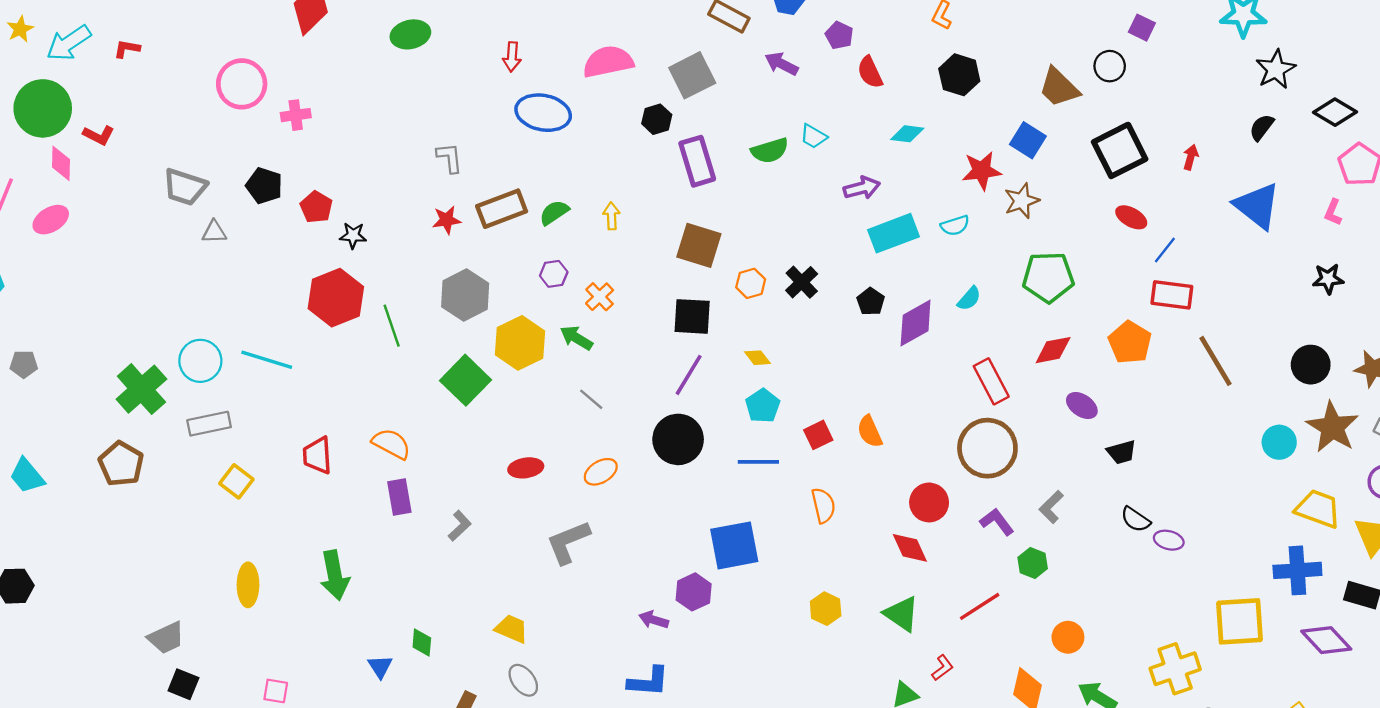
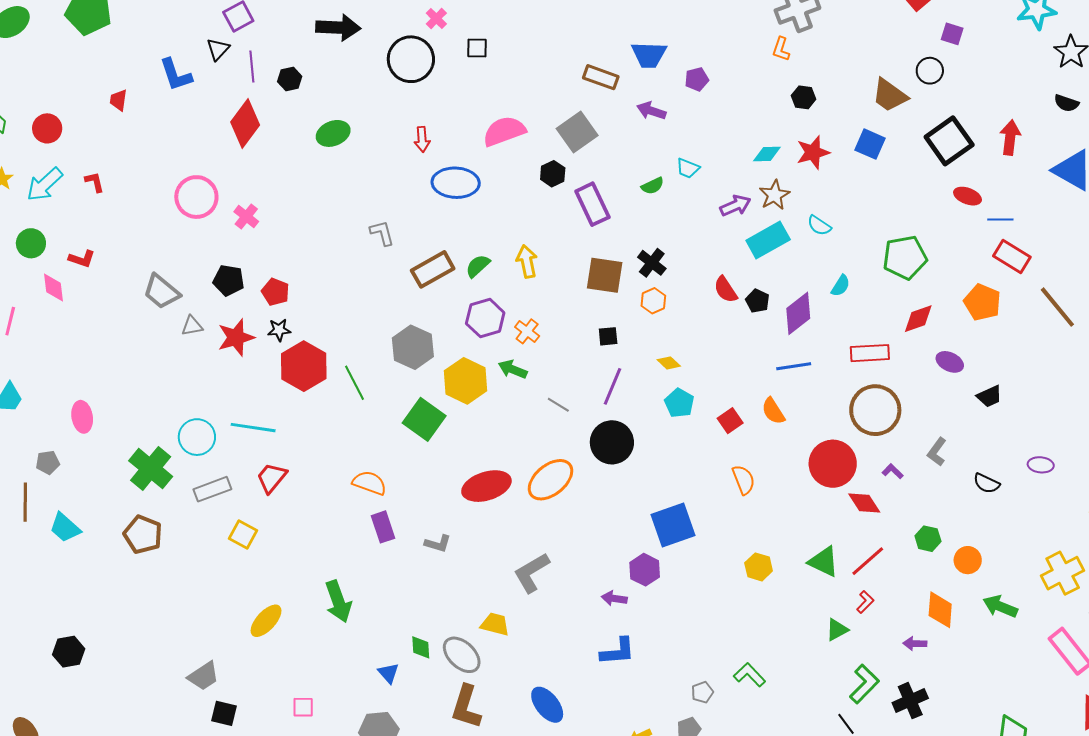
purple pentagon: (839, 35) -> (697, 79), turned -30
red L-shape: (127, 49) -> (95, 182), turned 75
red semicircle: (870, 72) -> (726, 290), moved
black hexagon: (959, 75) -> (804, 97), size x0.7
green circle: (43, 108) -> (31, 243), size x0.6
pink cross: (296, 115) -> (246, 217), turned -35
black semicircle: (1262, 127) -> (1066, 103), turned -100
green semicircle: (770, 151) -> (653, 186), size x0.7
red arrow: (1191, 157) -> (1010, 138), size x1.6
red star: (982, 171) -> (813, 152), moved
gray trapezoid: (185, 187) -> (161, 292), turned 30
brown star: (1022, 201) -> (775, 195), moved
yellow arrow: (611, 216) -> (527, 261), size x1.4
pink ellipse: (51, 220) -> (82, 417), moved, turned -60
red star: (447, 220) -> (236, 337), moved, size x1.5
cyan semicircle: (955, 225) -> (819, 226), turned 60
black star: (353, 235) -> (279, 330), moved
blue line: (1165, 250) -> (1000, 219), turned 60
purple hexagon: (554, 274) -> (485, 318), size x1.6
black cross: (802, 282) -> (652, 263), moved
red rectangle: (1172, 295) -> (1012, 257), turned 33
black square: (692, 316) -> (608, 336), size x0.6
red rectangle: (991, 381) -> (870, 353), turned -57
gray line: (591, 399) -> (558, 405), moved
red trapezoid: (317, 455) -> (272, 478), moved, turned 52
blue line: (758, 462) -> (794, 366), moved
red ellipse: (526, 468) -> (486, 486), size x1.6
orange ellipse: (601, 472) -> (551, 480), size x1.6
cyan trapezoid: (27, 476) -> (65, 528), moved
red circle: (929, 502) -> (833, 464), size x1.4
black semicircle: (1135, 519) -> (986, 483), moved
purple L-shape: (997, 522) -> (893, 471), size x0.7
gray L-shape: (460, 526) -> (438, 544), turned 68
gray L-shape: (568, 542) -> (532, 573), moved
red diamond: (910, 548) -> (864, 503), moved
green hexagon: (1033, 563) -> (928, 539), moved
yellow ellipse: (248, 585) -> (266, 621), turned 51
red line: (980, 606) -> (868, 561), moved
gray ellipse: (523, 680) -> (462, 655), moved, size x1.4

